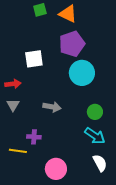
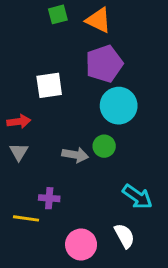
green circle: (95, 112) -> (104, 146), moved
white semicircle: (100, 163) -> (124, 236), moved

